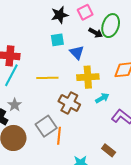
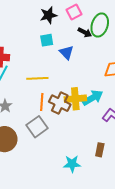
yellow cross: (88, 77) -> (75, 99), moved
cyan arrow: (102, 98) -> (93, 98), size x1.5
orange line: (59, 136) -> (42, 102), moved
brown rectangle: (109, 150) -> (100, 150), turned 64

